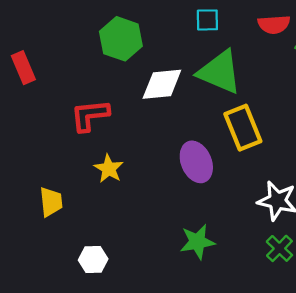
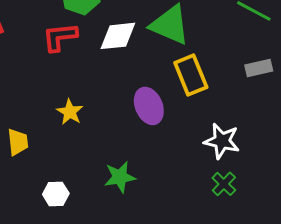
red L-shape: (90, 115) -> (60, 37), moved
green star: (197, 242) -> (120, 177), moved

